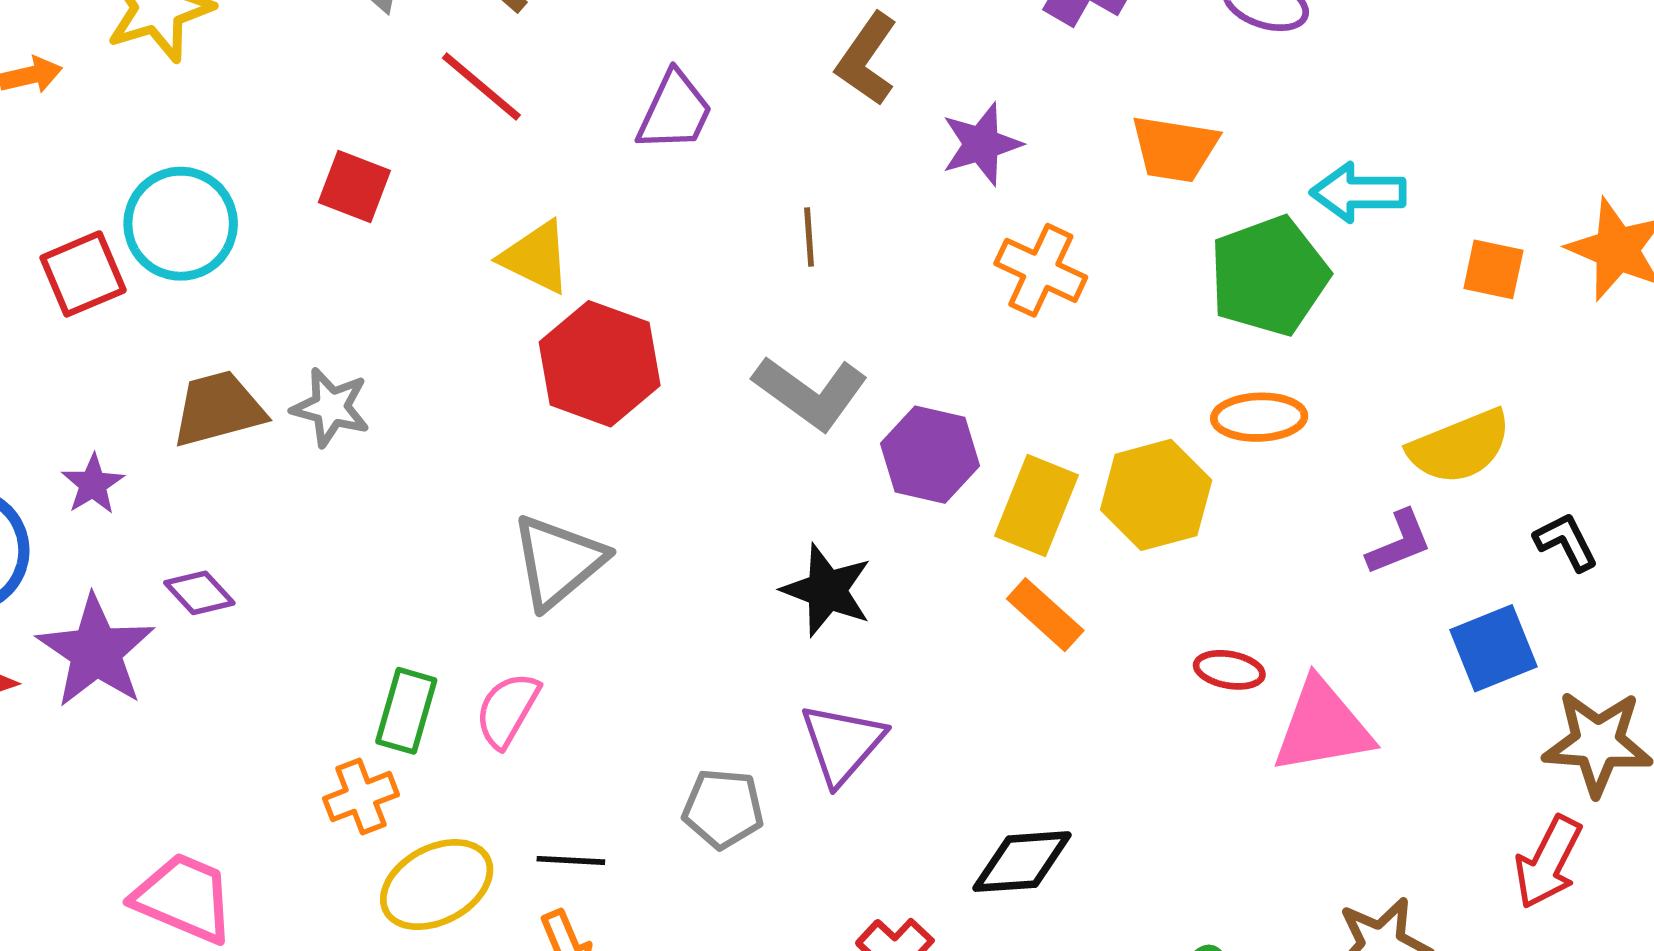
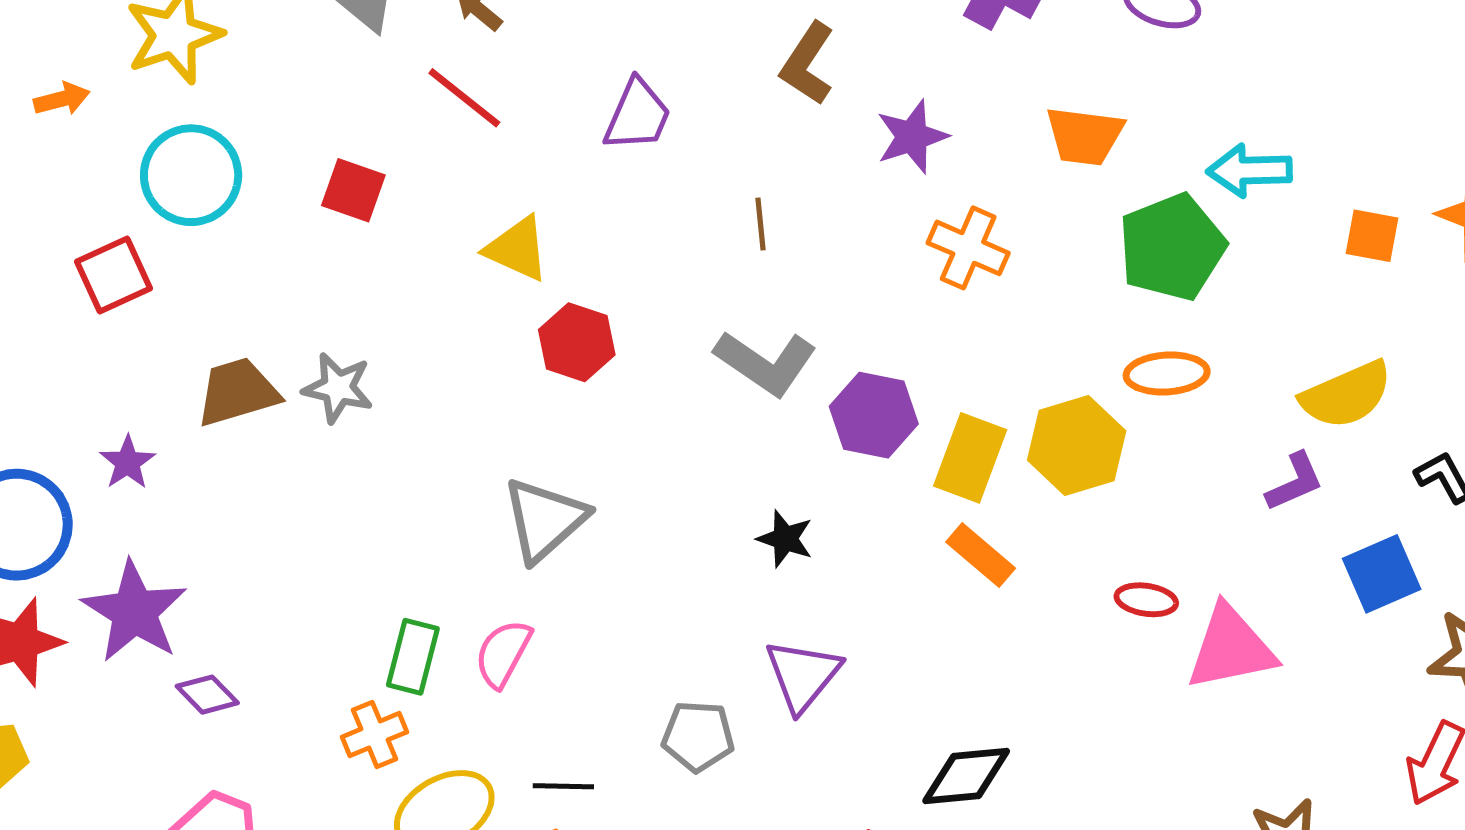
cyan circle: (181, 224) -> (191, 175), moved
red hexagon: (600, 364) -> (577, 342), size x0.7
black star: (827, 590) -> (785, 539), size x0.7
purple diamond: (199, 593) -> (207, 695), moved

